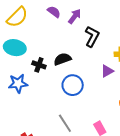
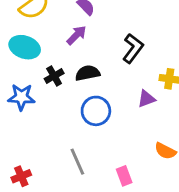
purple arrow: (75, 16) -> (76, 35), moved
black cross: (39, 65) -> (54, 76), turned 32

